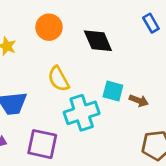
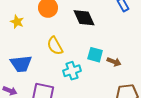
cyan cross: (82, 113) -> (72, 71), size x0.7

